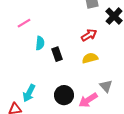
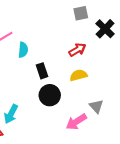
cyan semicircle: (40, 43) -> (23, 50), moved
black circle: (64, 95) -> (50, 95), moved

